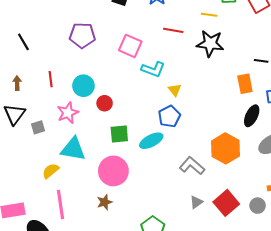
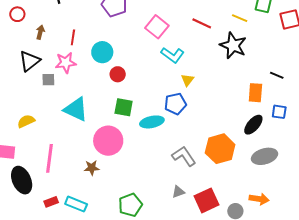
pink star: (68, 113) -> (66, 63), moved
yellow semicircle: (51, 171) -> (26, 121), moved

